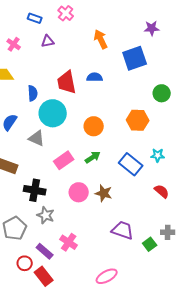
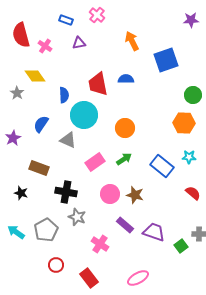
purple star: (152, 28) -> (191, 20), moved
orange hexagon: (138, 120) -> (184, 123), moved
purple rectangle: (45, 251) -> (125, 225), moved
red rectangle: (44, 276) -> (89, 278), moved

